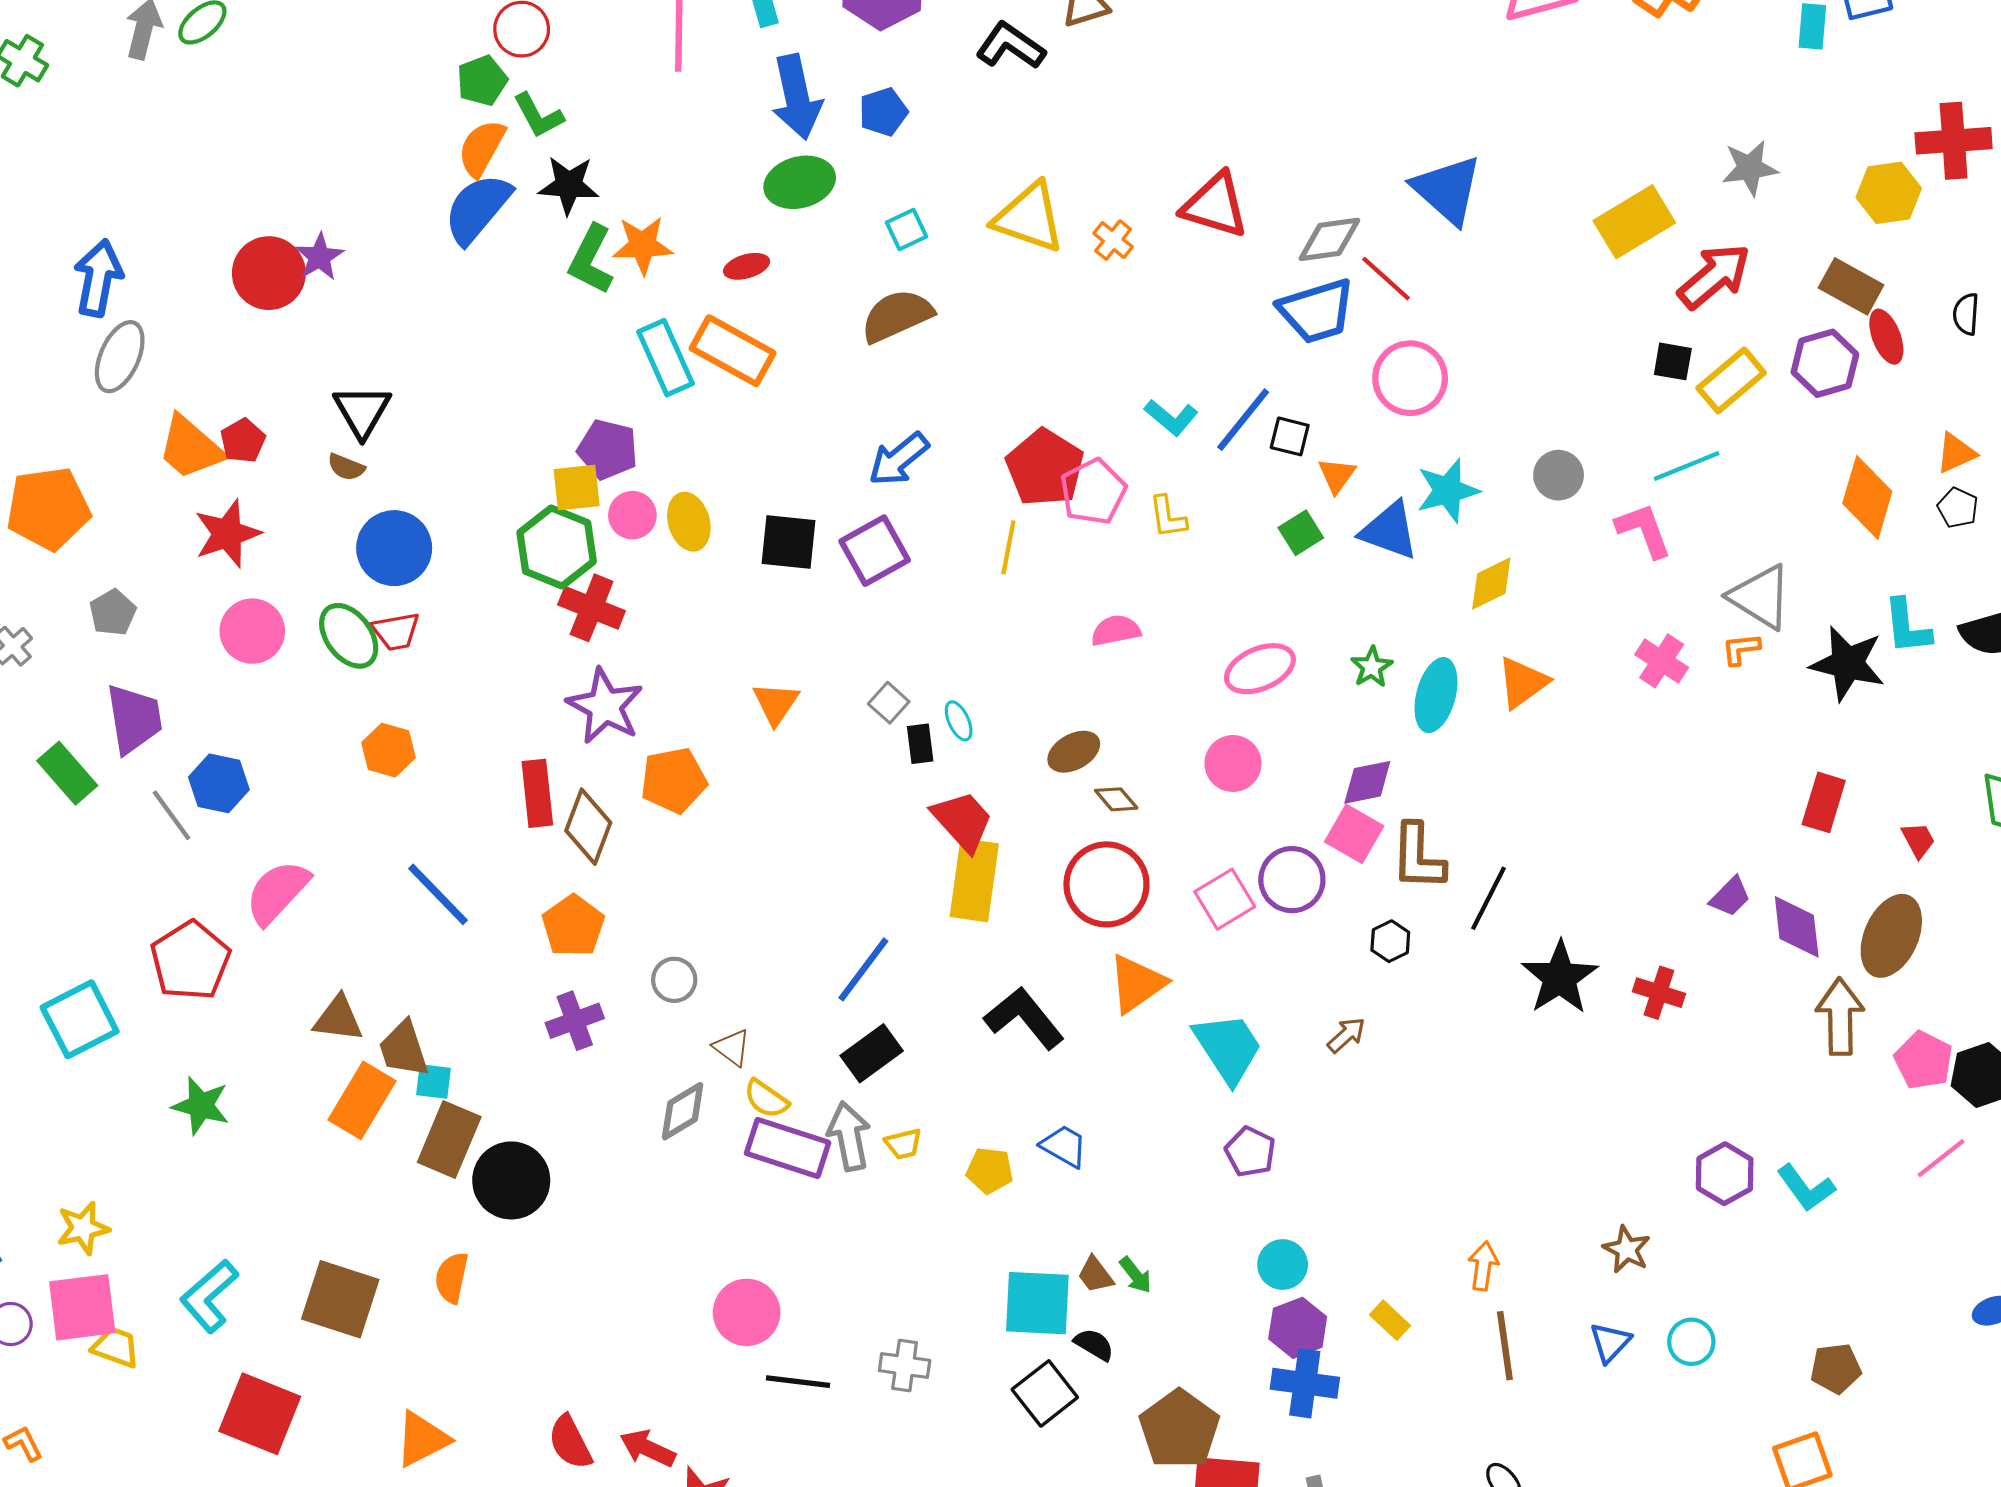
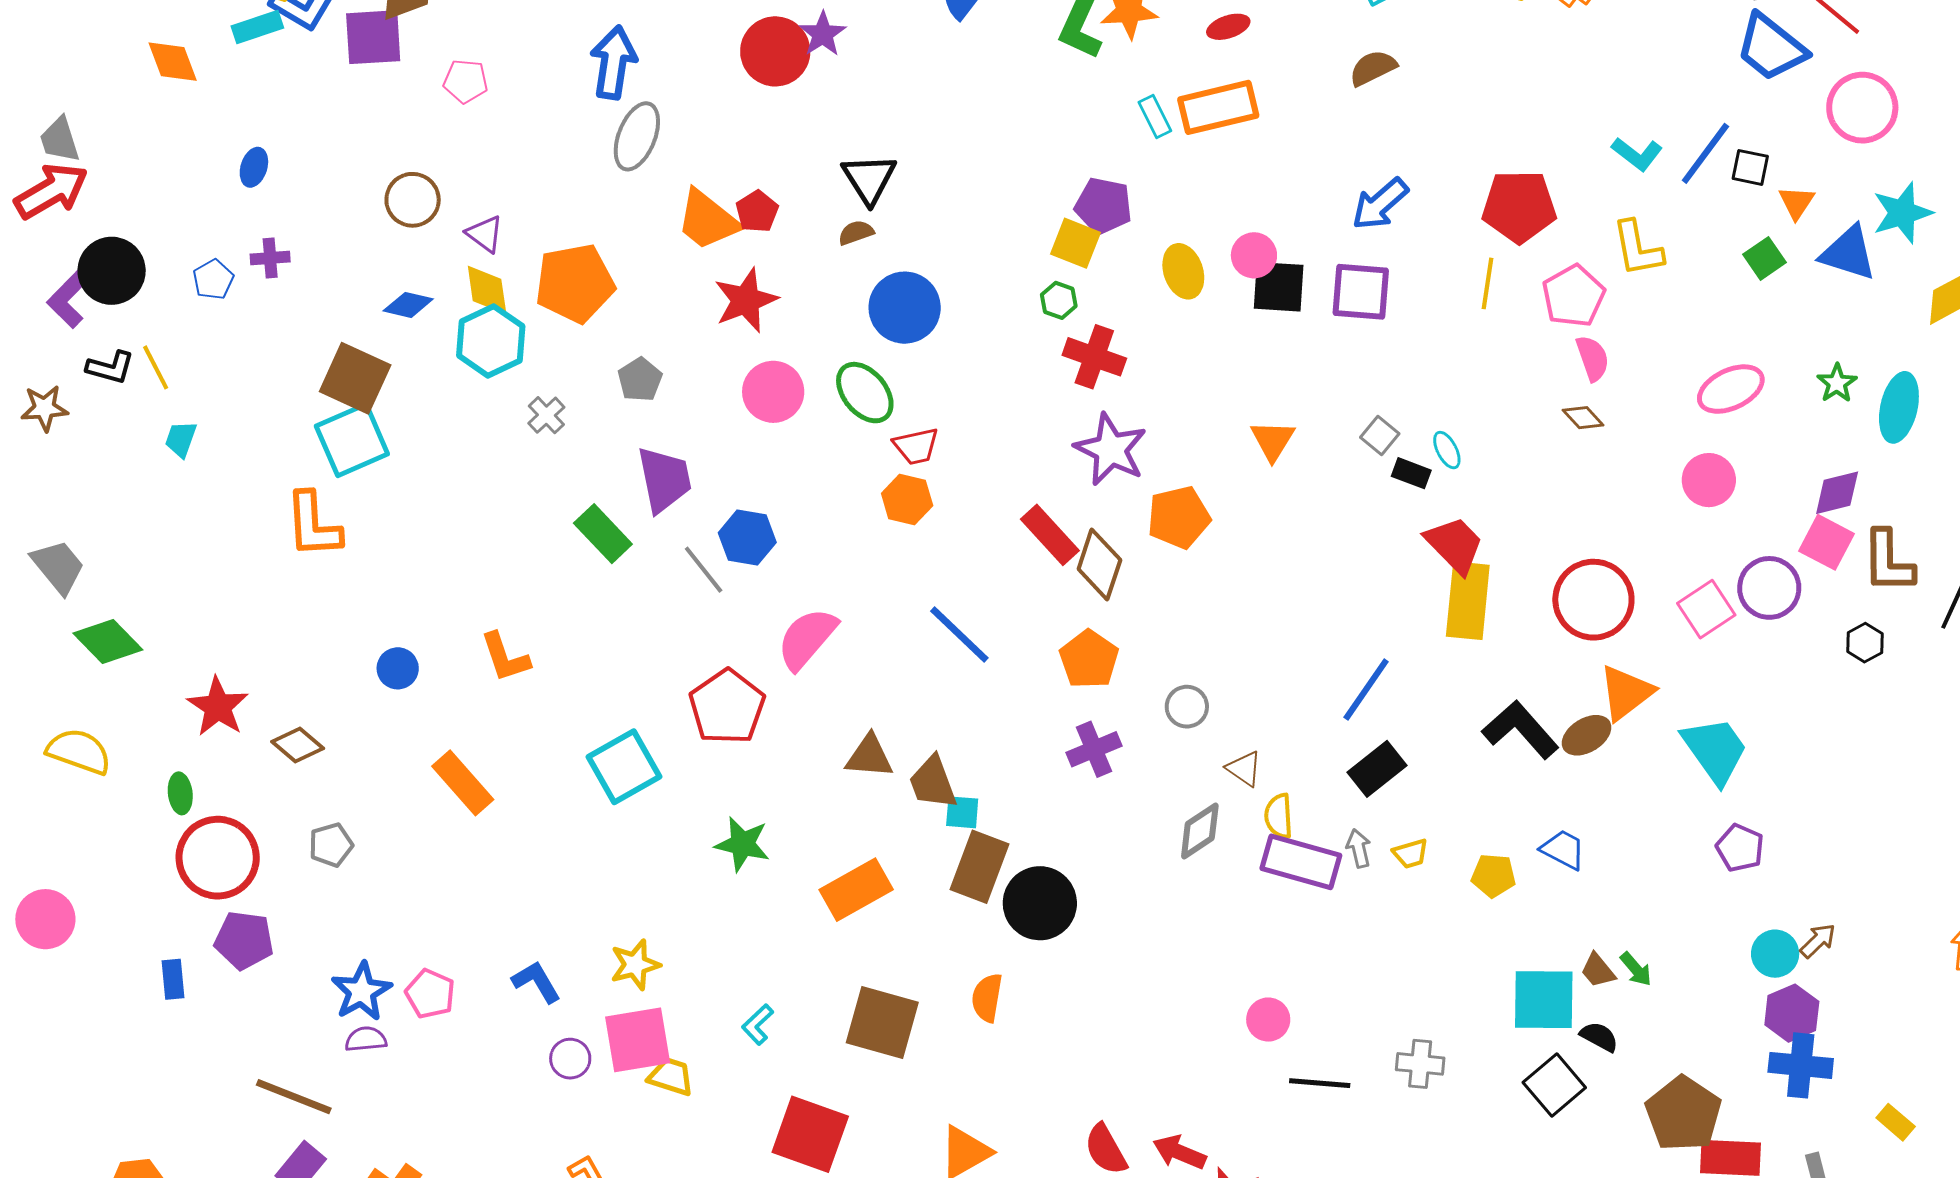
blue trapezoid: (1317, 311) -> (1771, 47), turned 58
brown semicircle: (897, 316) -> (1373, 68), size x0.7
orange rectangle: (733, 351) -> (1218, 107), turned -40
cyan rectangle: (665, 358) -> (1155, 117), size x0.6
brown semicircle: (346, 467) -> (856, 233), turned 141
red pentagon: (1045, 468) -> (1519, 206), turned -30
yellow square: (577, 488) -> (1075, 243), turned 30
pink pentagon: (1093, 492) -> (1573, 296), moved
pink circle: (632, 515) -> (1254, 255), moved
yellow L-shape: (1168, 517) -> (1638, 249), size x1.4
green hexagon: (557, 547) -> (1059, 300), size x0.5
purple square: (875, 551) -> (1361, 292), turned 36
pink semicircle: (1116, 630) -> (1593, 358), turned 84
red trapezoid: (396, 631) -> (916, 446), moved
black rectangle: (920, 744) -> (1411, 473), turned -60
brown ellipse: (1074, 752) -> (1587, 735), moved
red rectangle: (537, 793) -> (1050, 535), turned -34
brown diamond: (1116, 799) -> (1583, 418), moved
brown arrow: (1346, 1035) -> (1818, 941), moved
yellow semicircle: (766, 1099) -> (1279, 816), turned 54
orange rectangle: (362, 1100) -> (856, 890), moved, turned 32
gray arrow: (849, 1136) -> (1359, 848), size x0.6
cyan L-shape: (209, 1296) -> (758, 1024), size x0.6
pink circle: (747, 1312) -> (1268, 1020), size x0.7
yellow rectangle: (1390, 1320) -> (1896, 1122), moved

